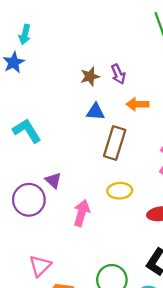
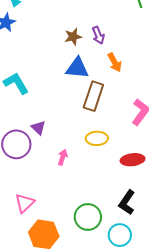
orange arrow: (138, 104) -> (115, 62), turned -120
blue triangle: (95, 112) -> (77, 68), size x1.4
pink arrow: (82, 213) -> (63, 157), size x0.7

